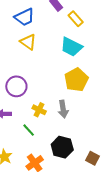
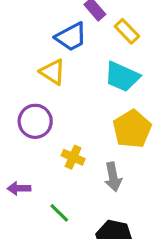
blue trapezoid: (24, 17) -> (71, 37), moved
purple circle: (16, 86) -> (35, 121), moved
yellow cross: (39, 110) -> (73, 157), moved

